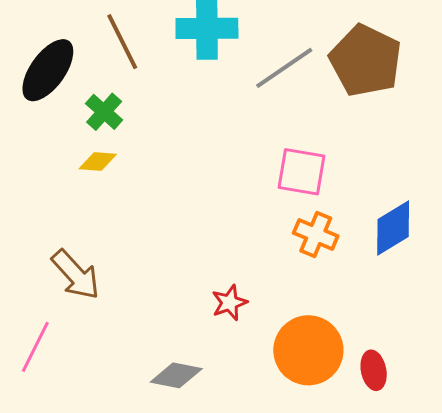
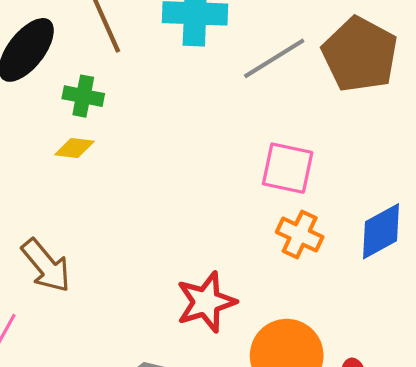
green cross: (104, 112) -> (83, 96), turned -33
red star: (230, 303) -> (206, 302), size x1.6

